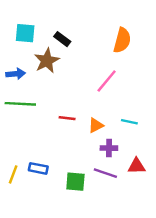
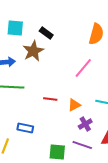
purple cross: (109, 148) -> (85, 124), turned -32
blue rectangle: (38, 168) -> (25, 128), moved

